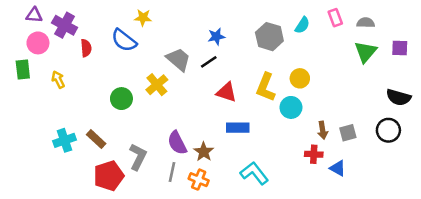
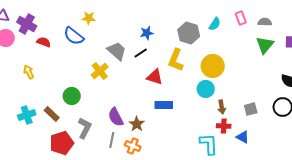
red semicircle: (86, 48) -> (44, 42), turned -64
yellow circle: (300, 78) -> (213, 66), size x1.5
yellow arrow: (58, 80) -> (29, 72), moved
yellow L-shape: (266, 87) -> (176, 60), moved
green circle: (121, 99) -> (72, 96), moved
brown arrow: (323, 130) -> (222, 107), moved
cyan L-shape: (254, 173) -> (209, 144), moved, turned 35

